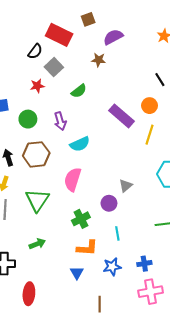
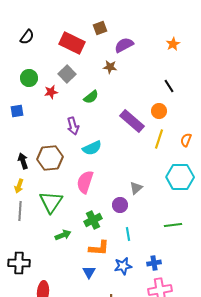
black semicircle: (35, 52) -> (27, 37), moved
green circle: (28, 119) -> (29, 78), moved
green arrow: (37, 244) -> (63, 235), moved

